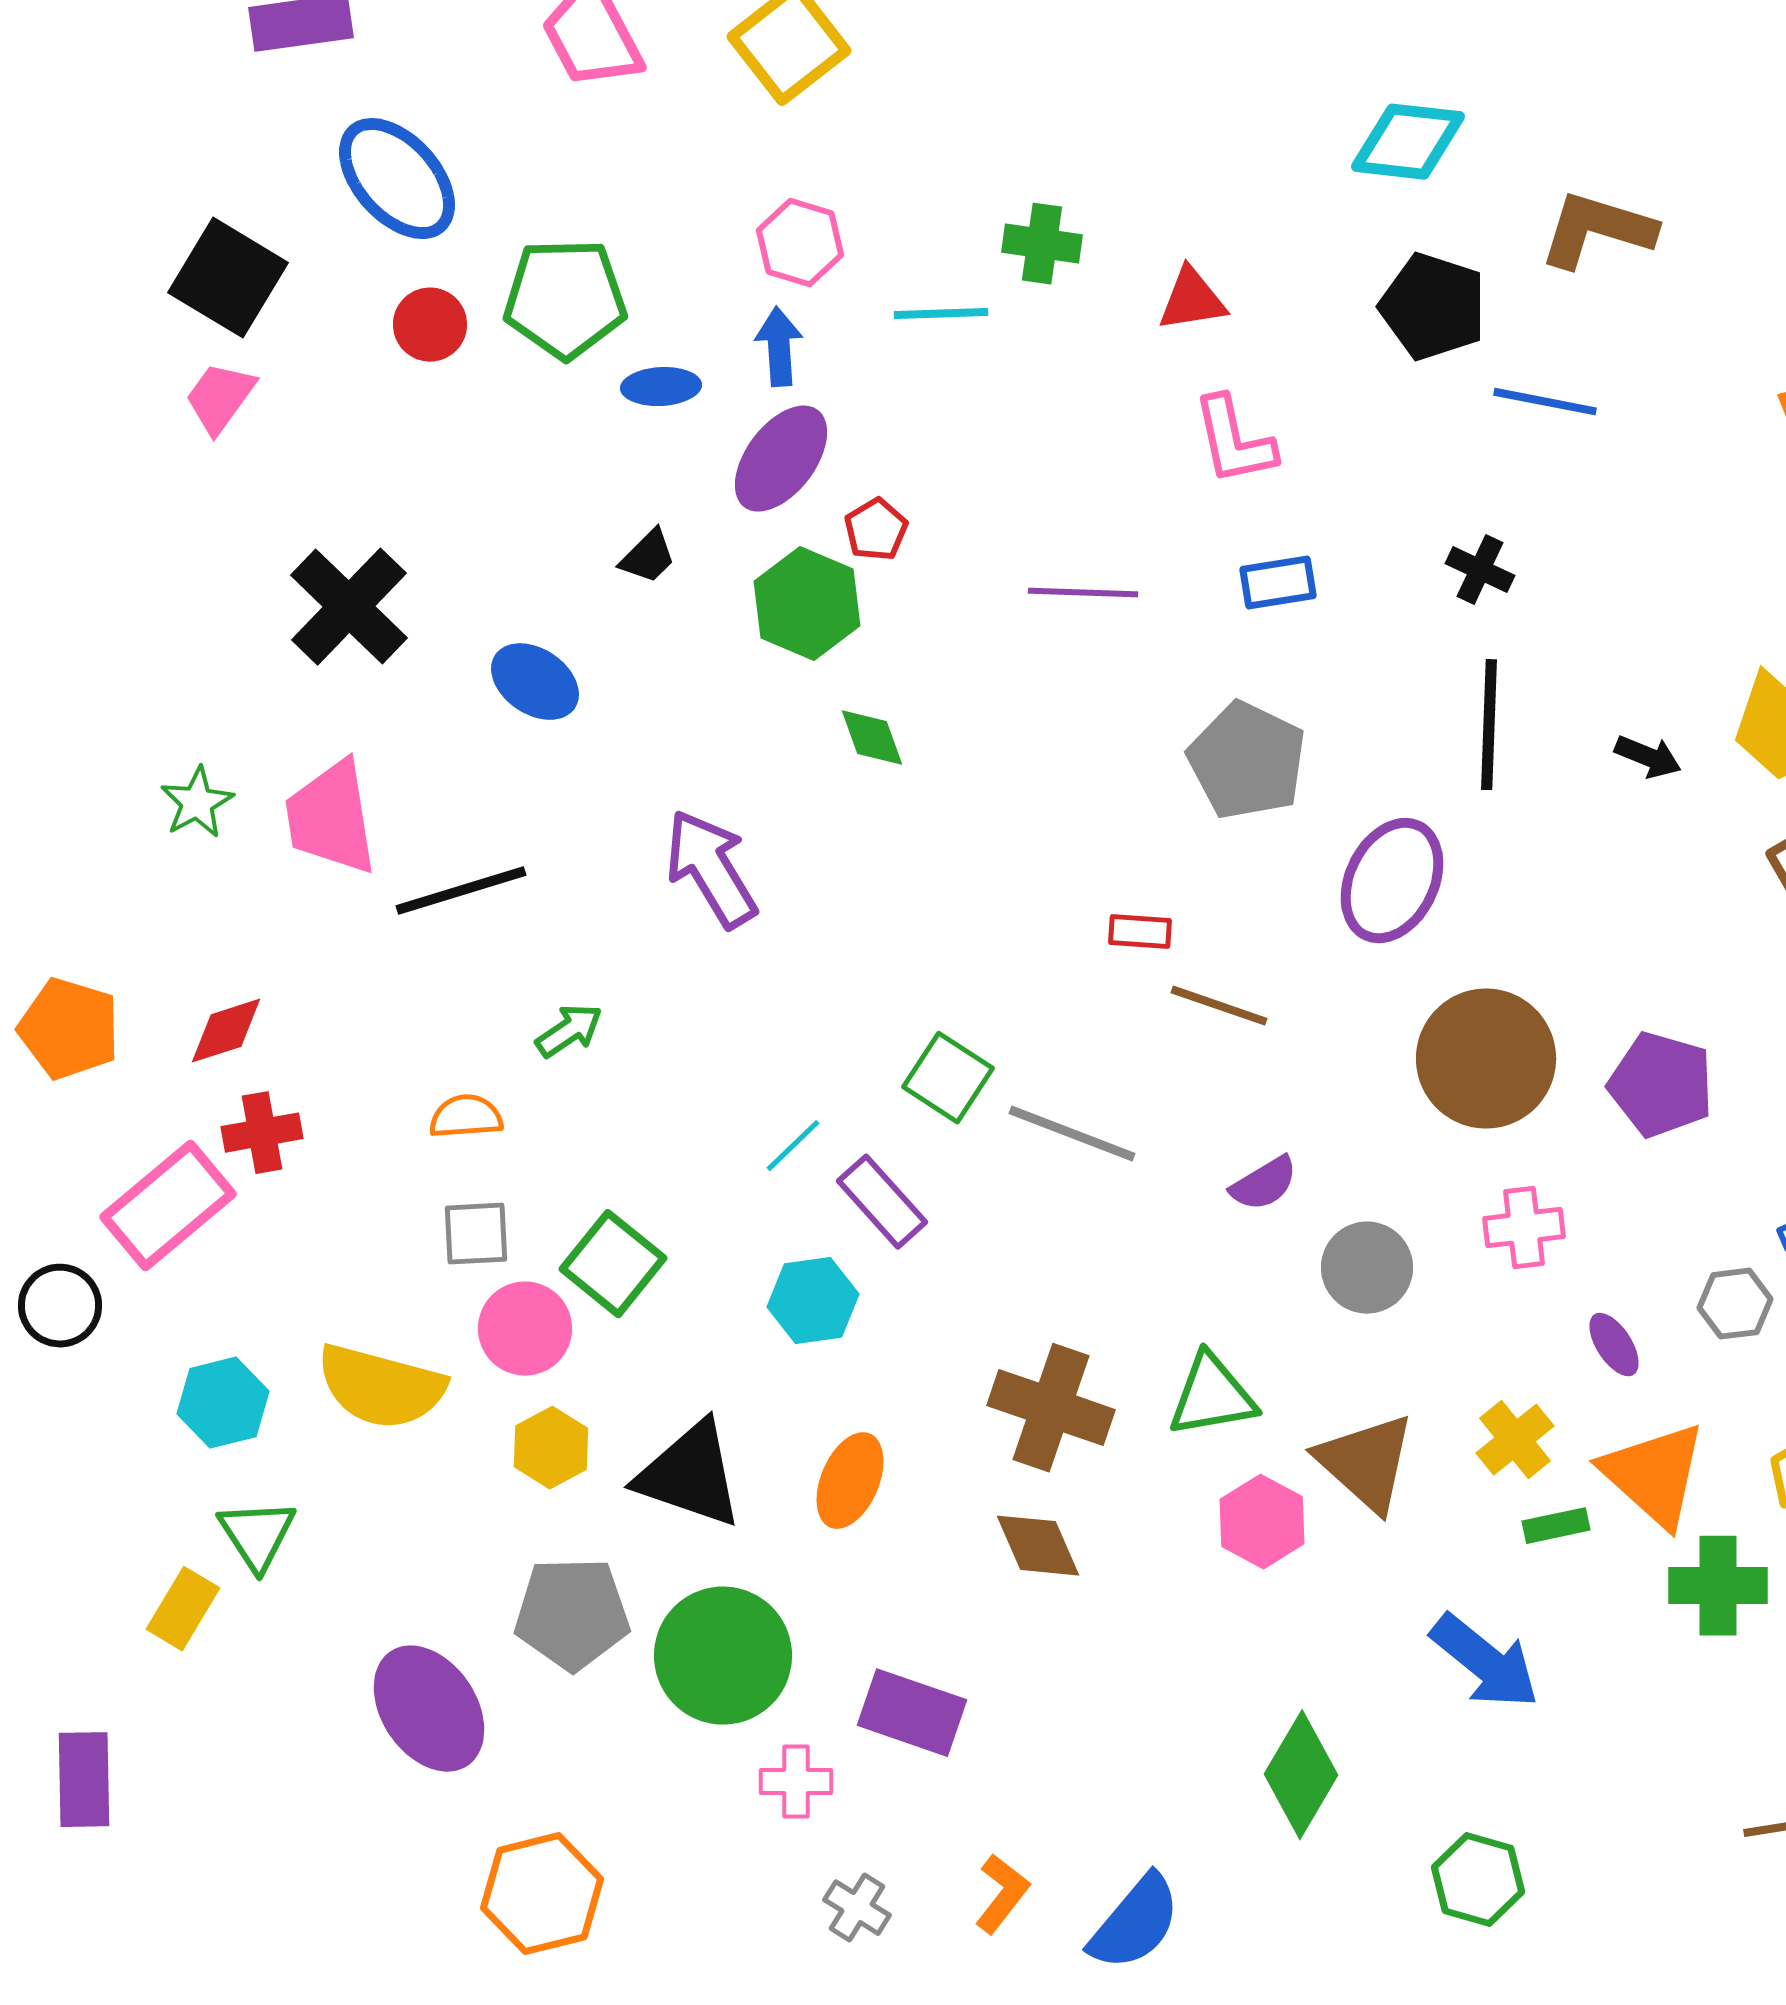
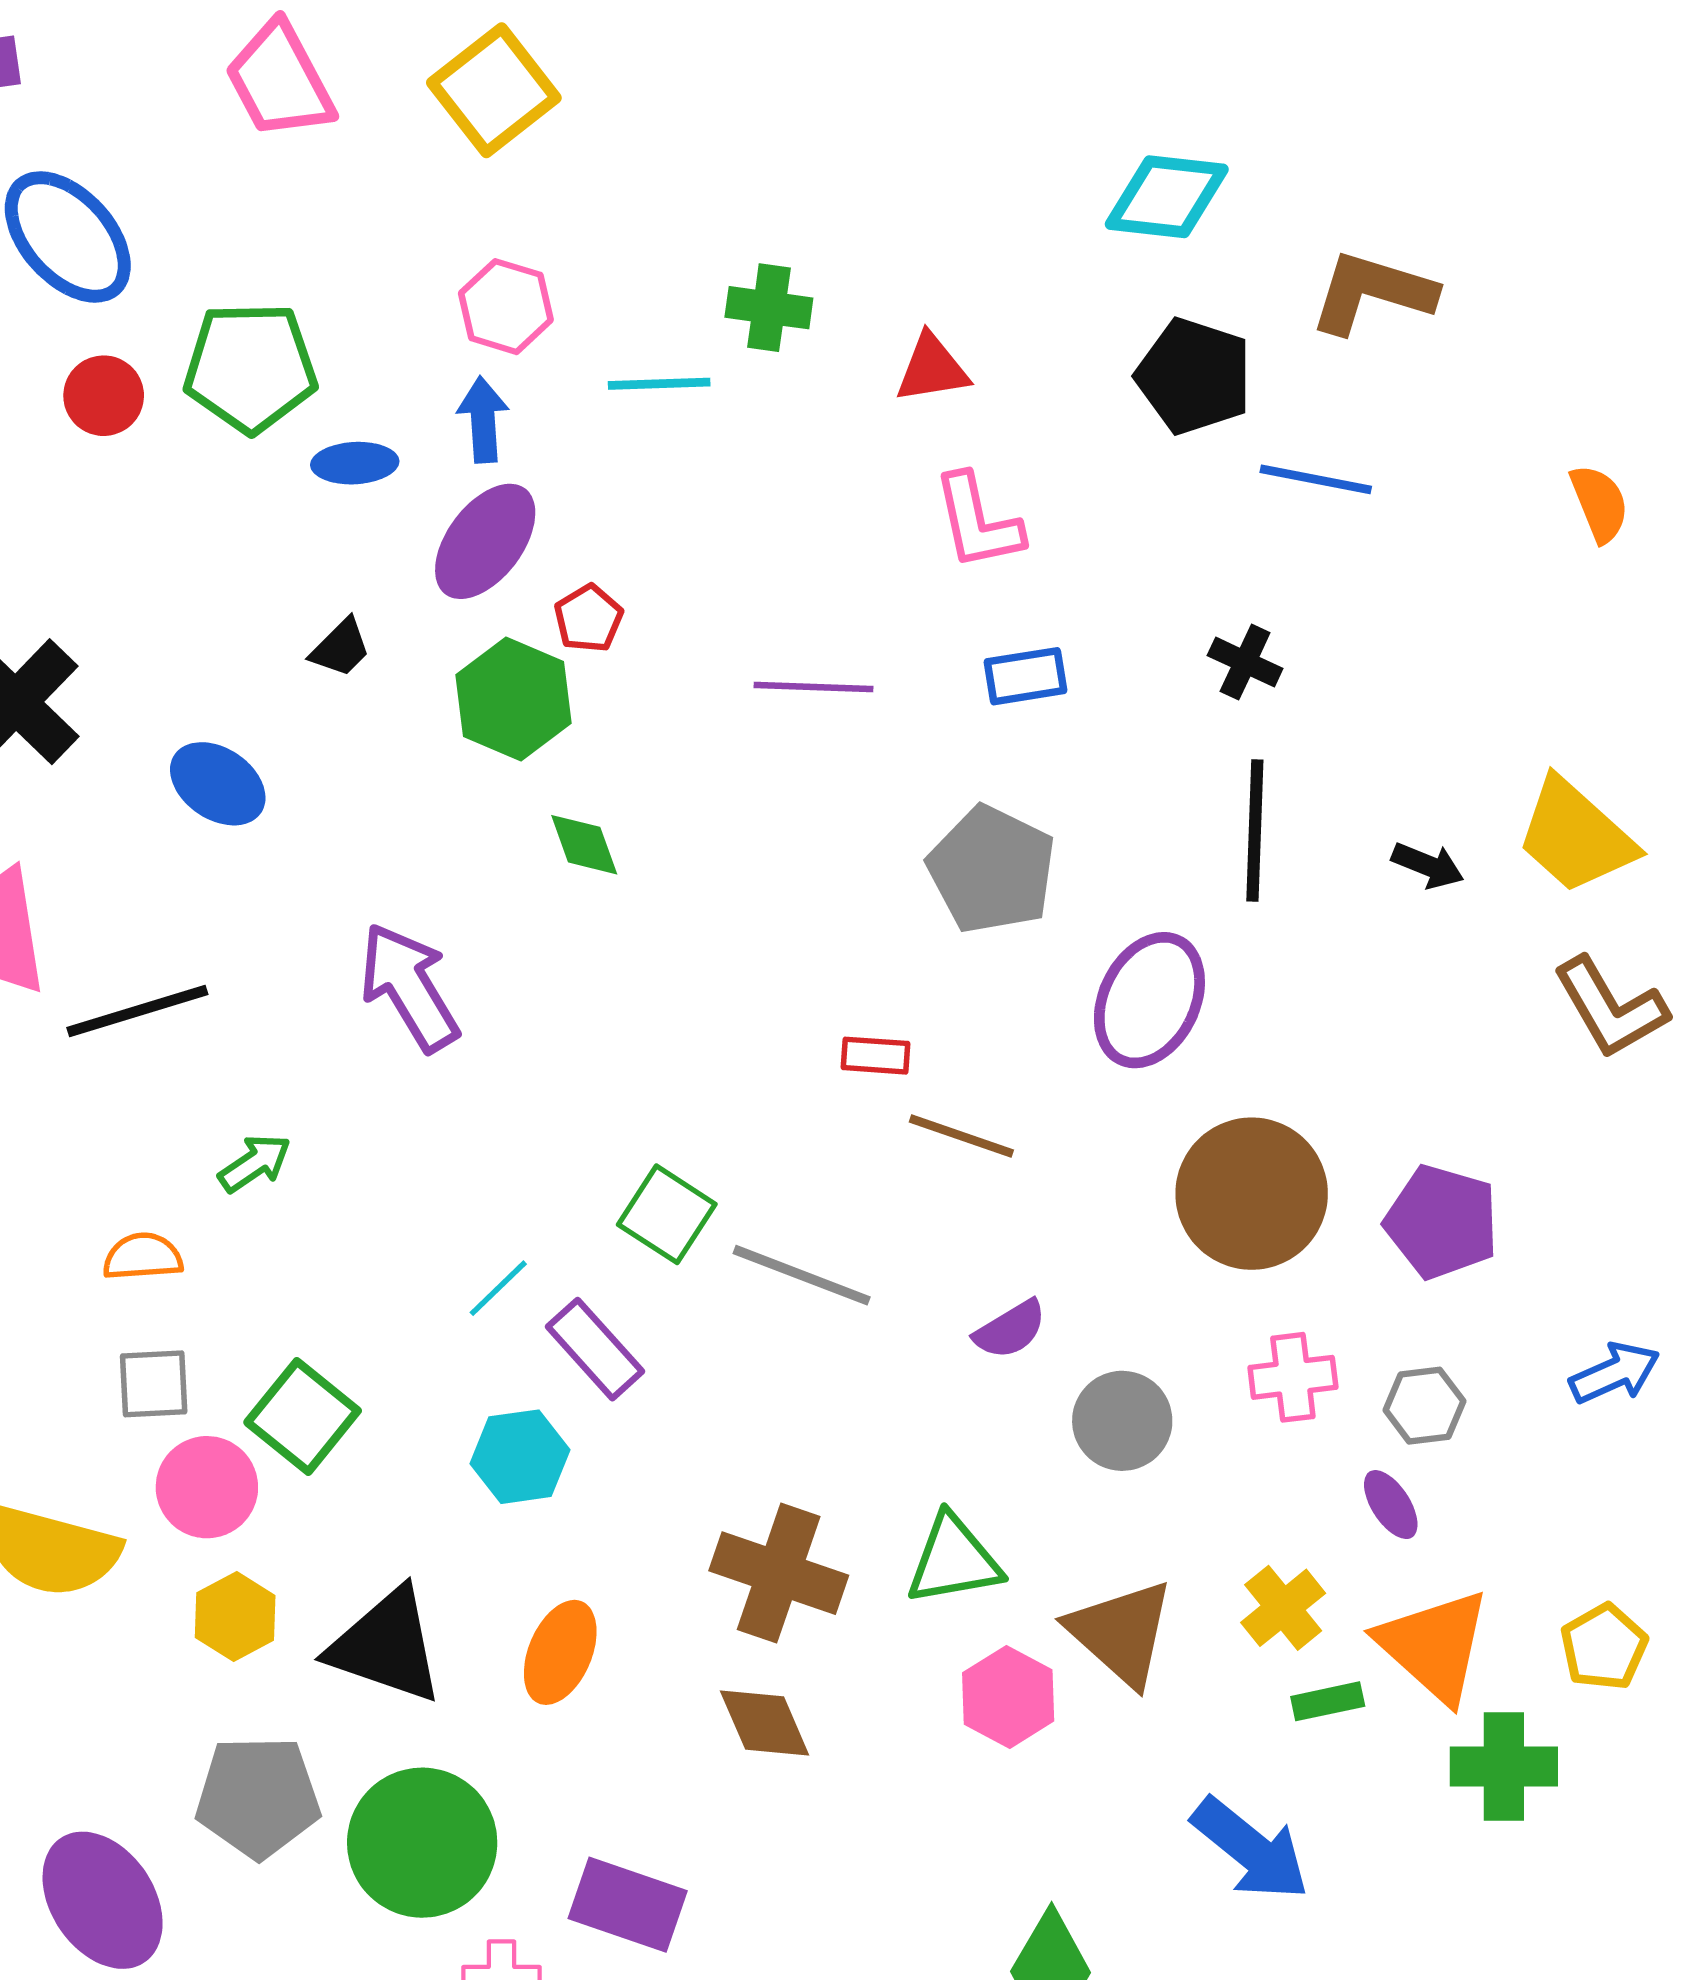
gray hexagon: (1735, 1304) -> (1424, 1406), moved

